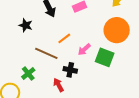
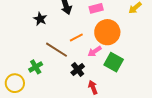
orange circle: (117, 30) -> (107, 32), moved
black cross: (70, 70) -> (78, 70), turned 32
red arrow: (58, 85) -> (93, 87), moved

